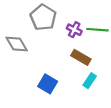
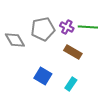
gray pentagon: (43, 17) -> (43, 29), moved, turned 30
cyan rectangle: (90, 81) -> (71, 84), moved

